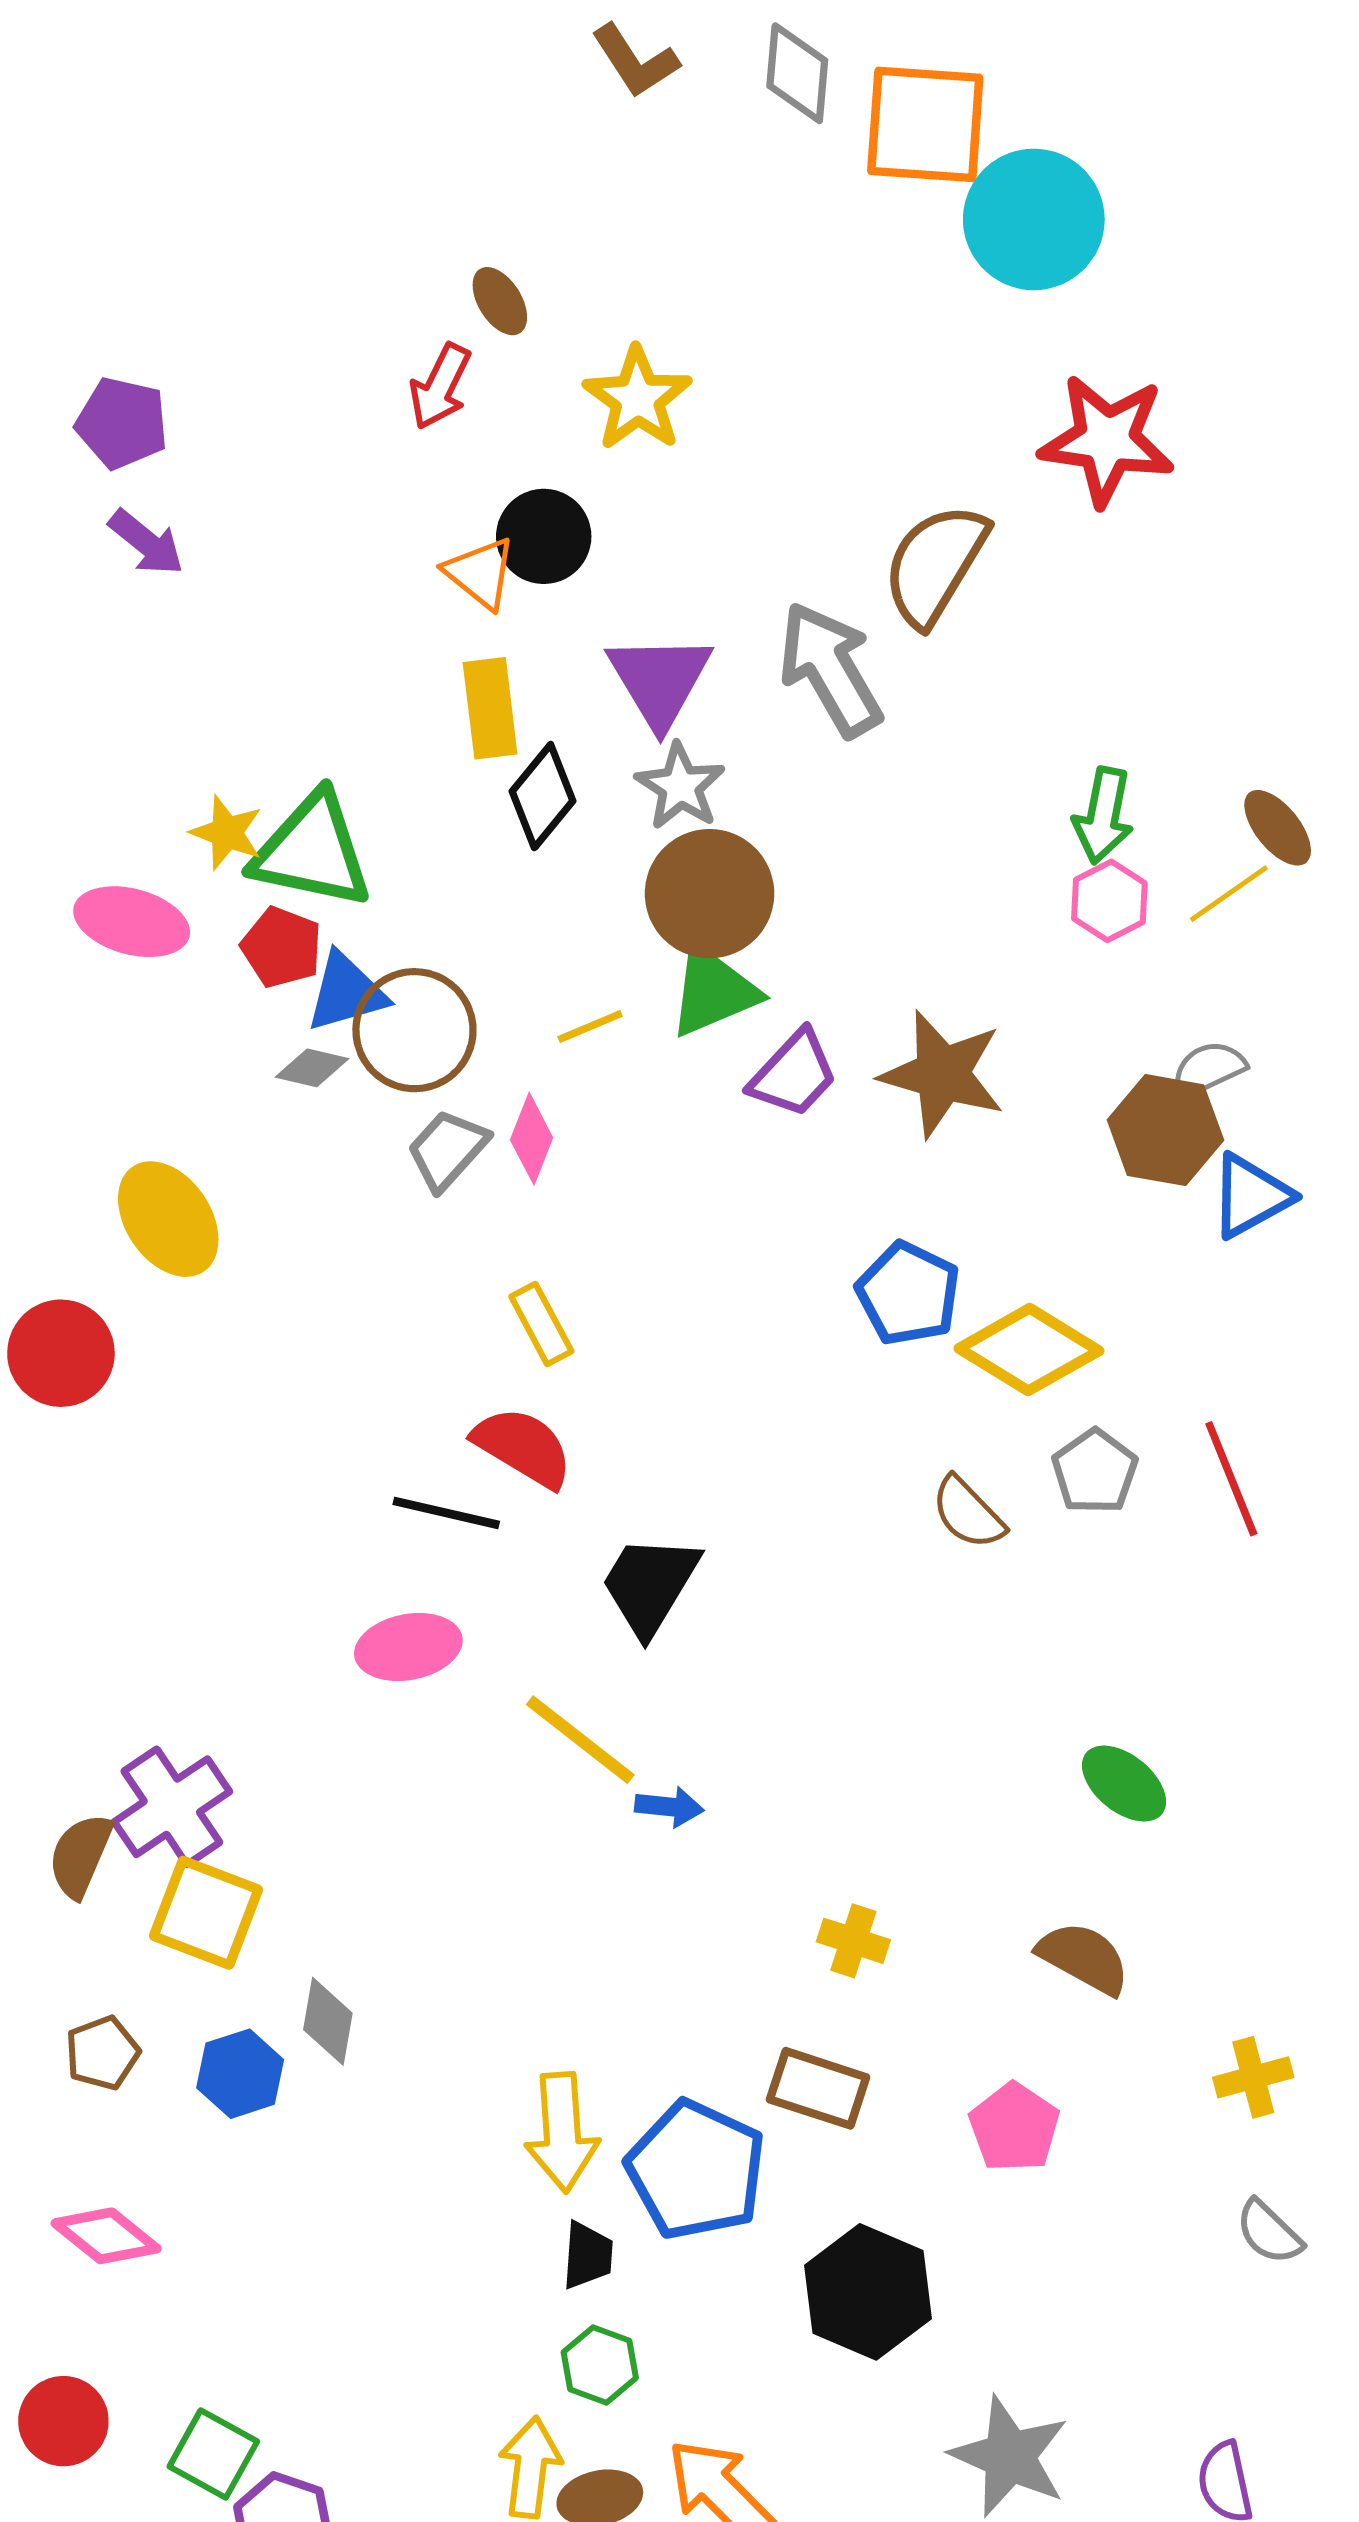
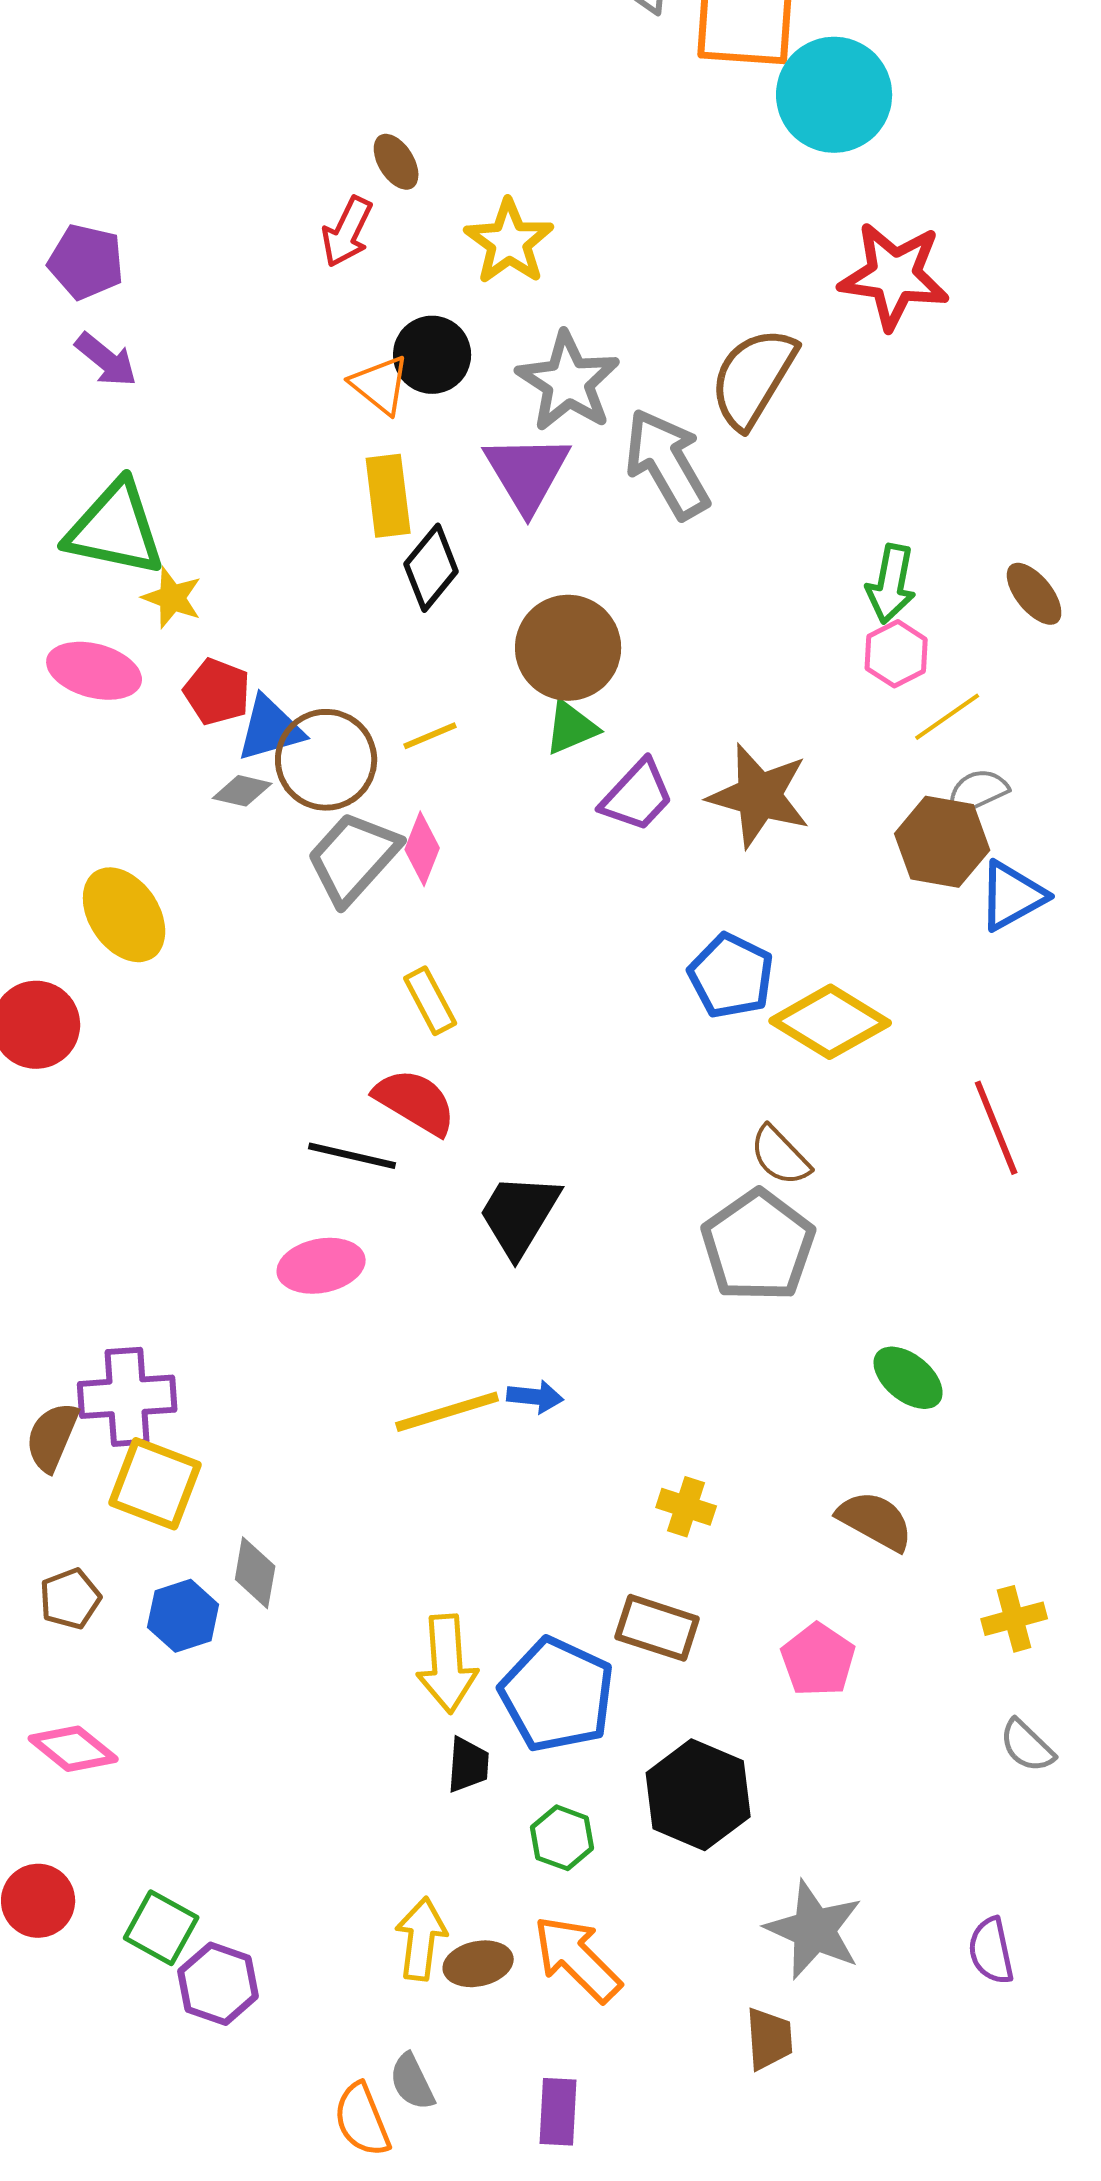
gray star: (680, 786) -> (568, 382), moved, size x1.4
green triangle: (312, 851) -> (115, 529), moved
yellow line: (1229, 894) -> (947, 717), moved
green triangle: (713, 991) -> (571, 728), size x0.7
yellow line: (590, 1026) -> (430, 736), moved
gray trapezoid: (447, 1150) -> (353, 858), size x1.4
gray pentagon: (1095, 1471) -> (758, 1246), moved, size x1.6
yellow line: (580, 1740) -> (447, 1412), moved, turned -55
purple cross: (172, 1807) -> (127, 1397), turned 30
green hexagon: (600, 2365) -> (562, 1838), moved

